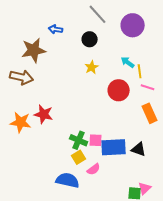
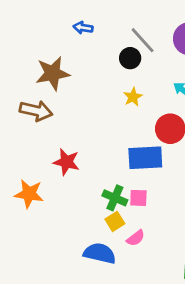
gray line: (98, 14) -> (143, 40), moved
blue arrow: (56, 29) -> (83, 28), moved
orange star: (21, 122) -> (29, 194), moved
blue rectangle: (114, 147) -> (145, 158), moved

